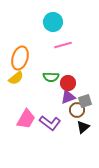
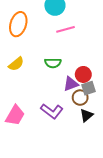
orange ellipse: (20, 58) -> (18, 24), moved
red circle: (68, 83) -> (83, 74), moved
pink trapezoid: (26, 119) -> (15, 115), moved

